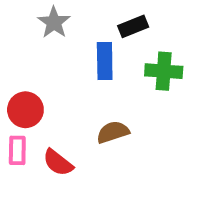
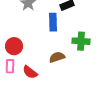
green cross: (164, 71) -> (81, 41), moved

